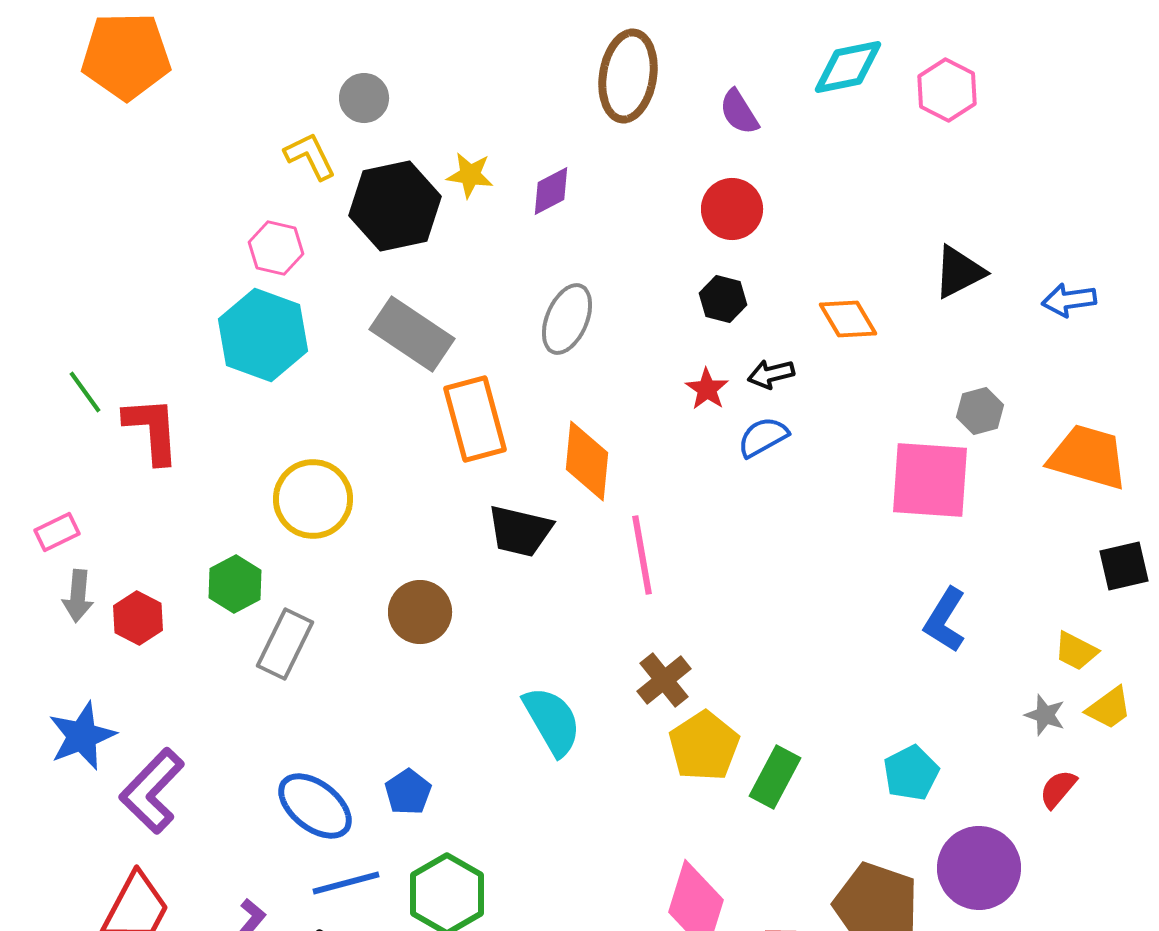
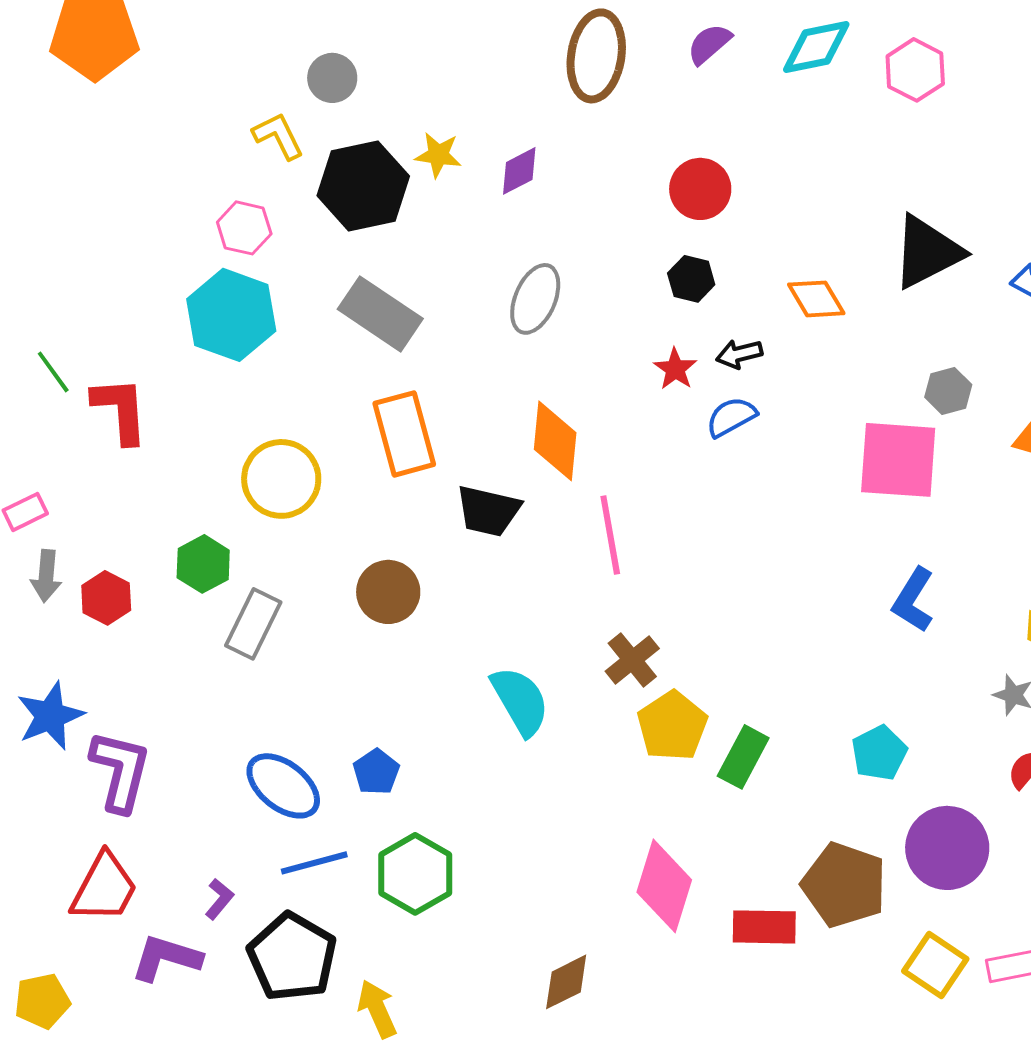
purple semicircle: (739, 112) -> (709, 44), moved, turned 81
black triangle: (959, 272) -> (927, 252), size x1.4
orange rectangle: (475, 419) -> (404, 434), moved
purple L-shape: (152, 791) -> (120, 771), turned 150

